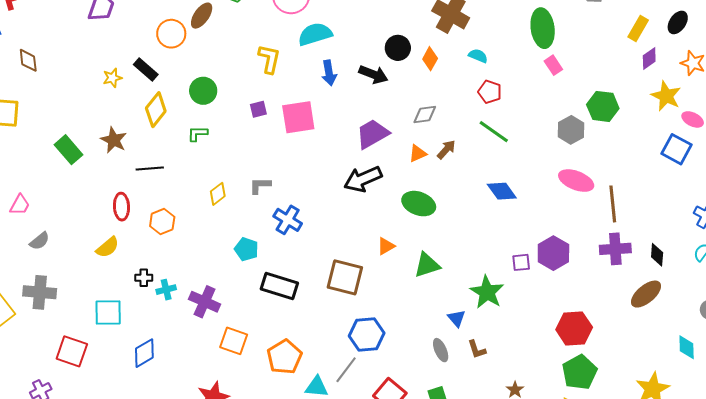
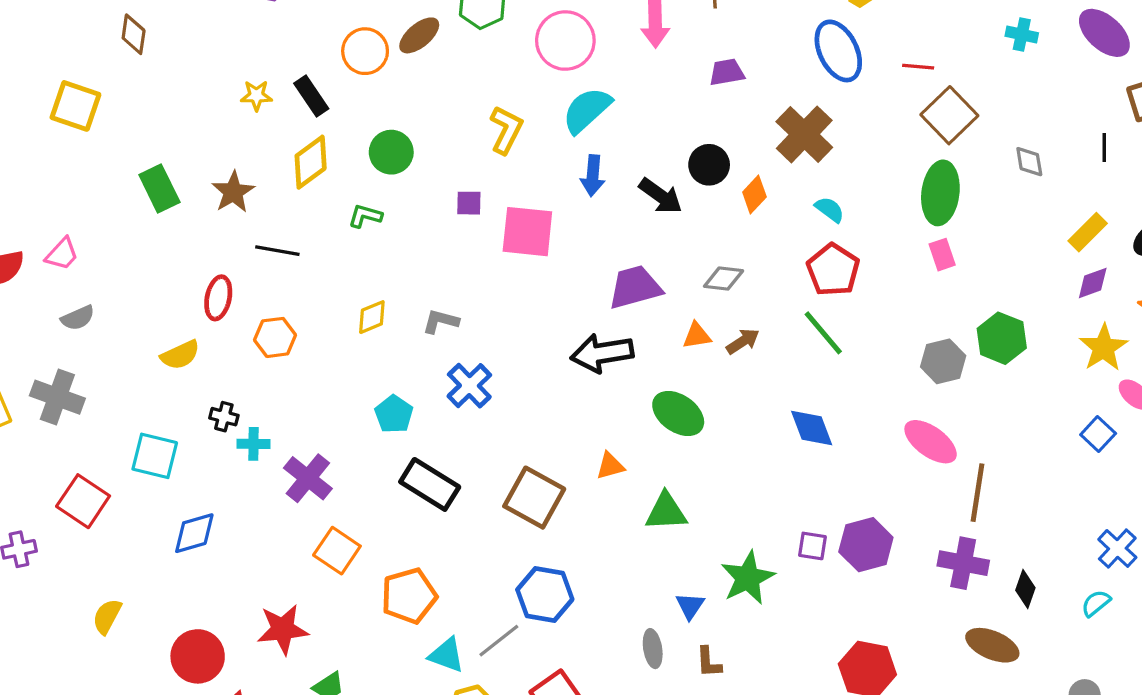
cyan semicircle: (315, 34) -> (587, 110), turned -40
red pentagon: (490, 92) -> (833, 270), size x1.4
blue square: (677, 149) -> (1098, 434), size x0.7
brown ellipse: (646, 294) -> (992, 645), turned 48

